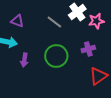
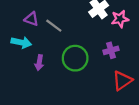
gray line: (54, 22) -> (54, 26), moved

